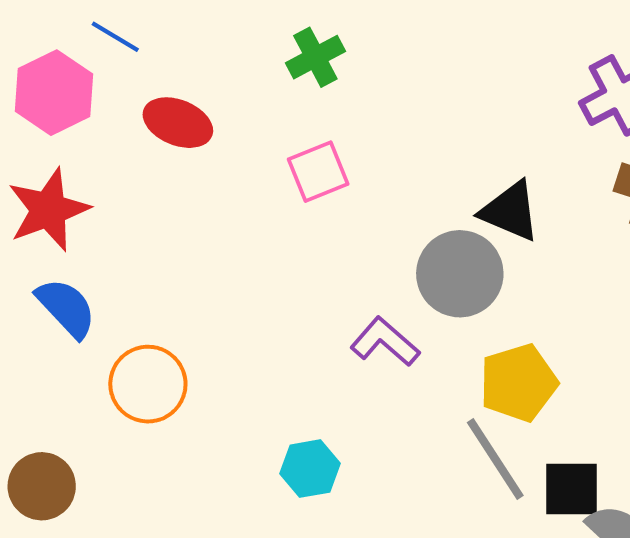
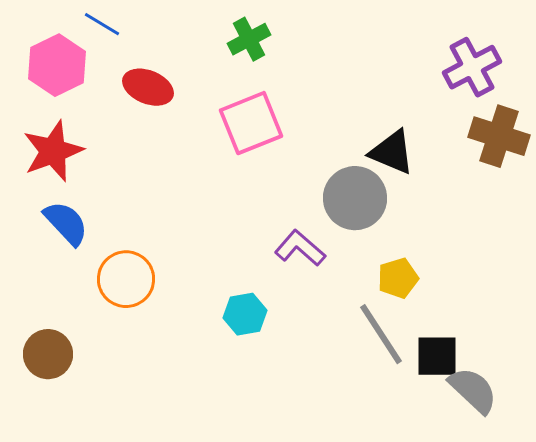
pink square: (318, 172) -> (251, 123), size x1.4
yellow pentagon: (518, 383) -> (398, 278), size x0.7
cyan hexagon: (310, 469) -> (245, 314), moved

